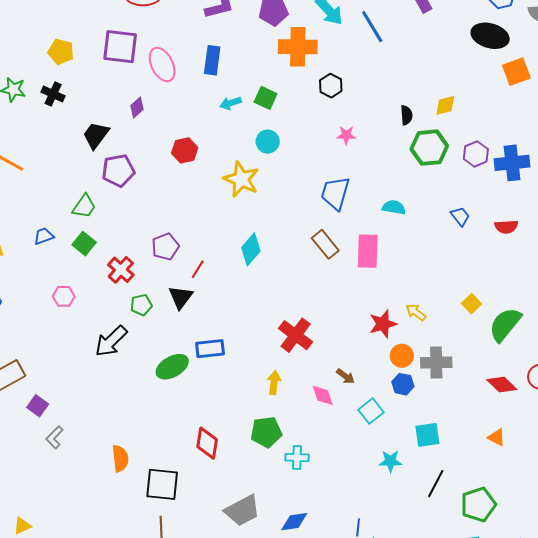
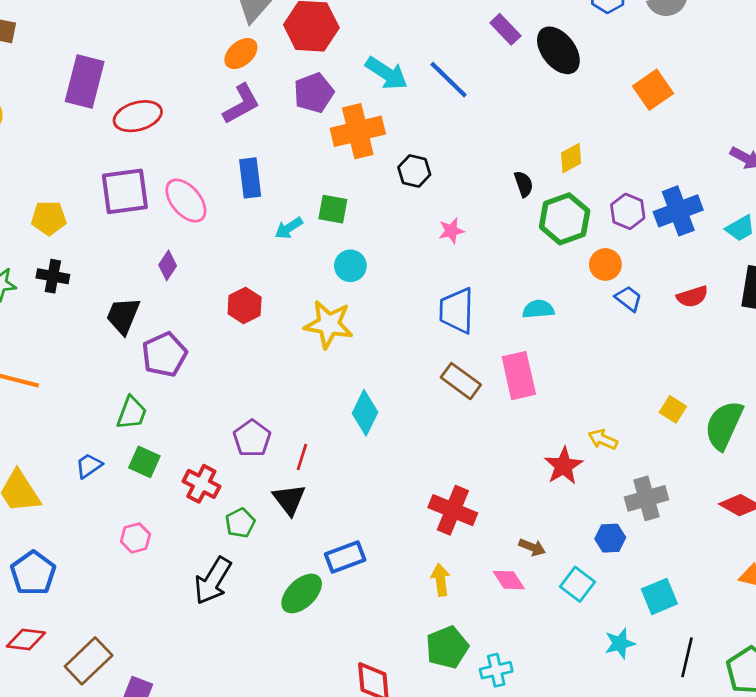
black ellipse: (490, 36) -> (558, 50), moved, turned 51
orange circle: (402, 356) -> (605, 264), moved

